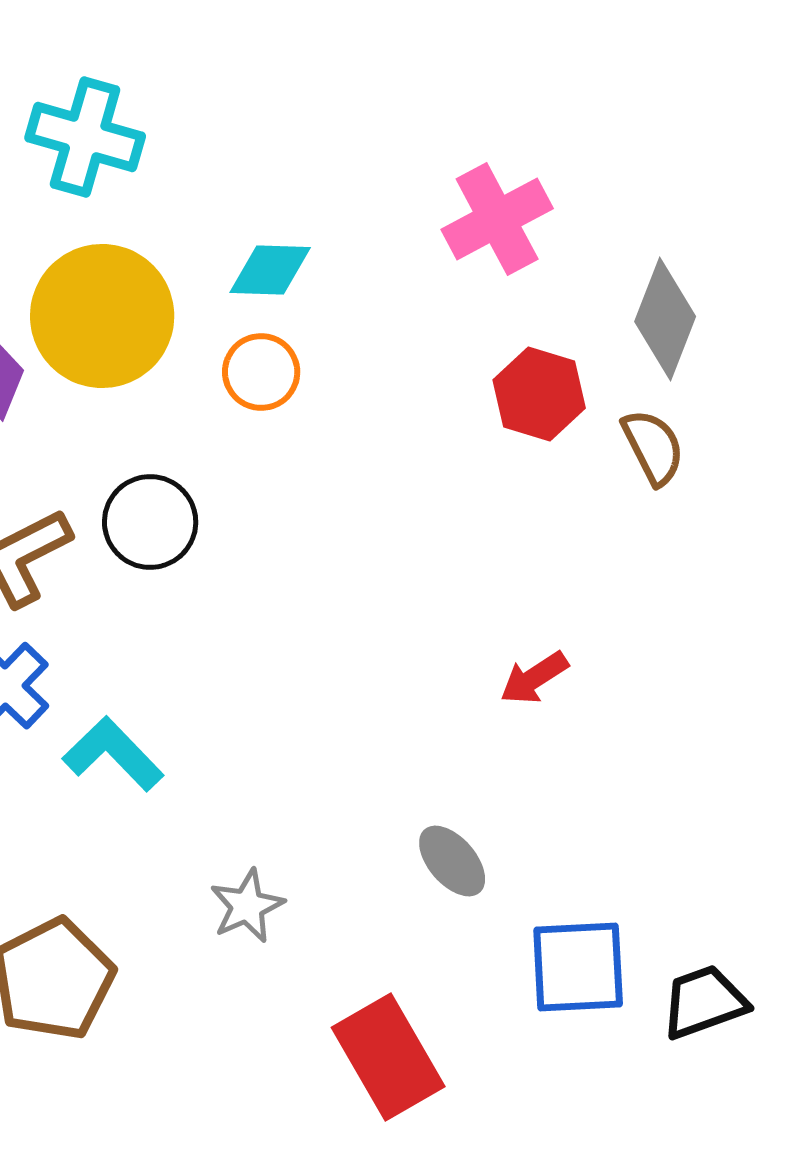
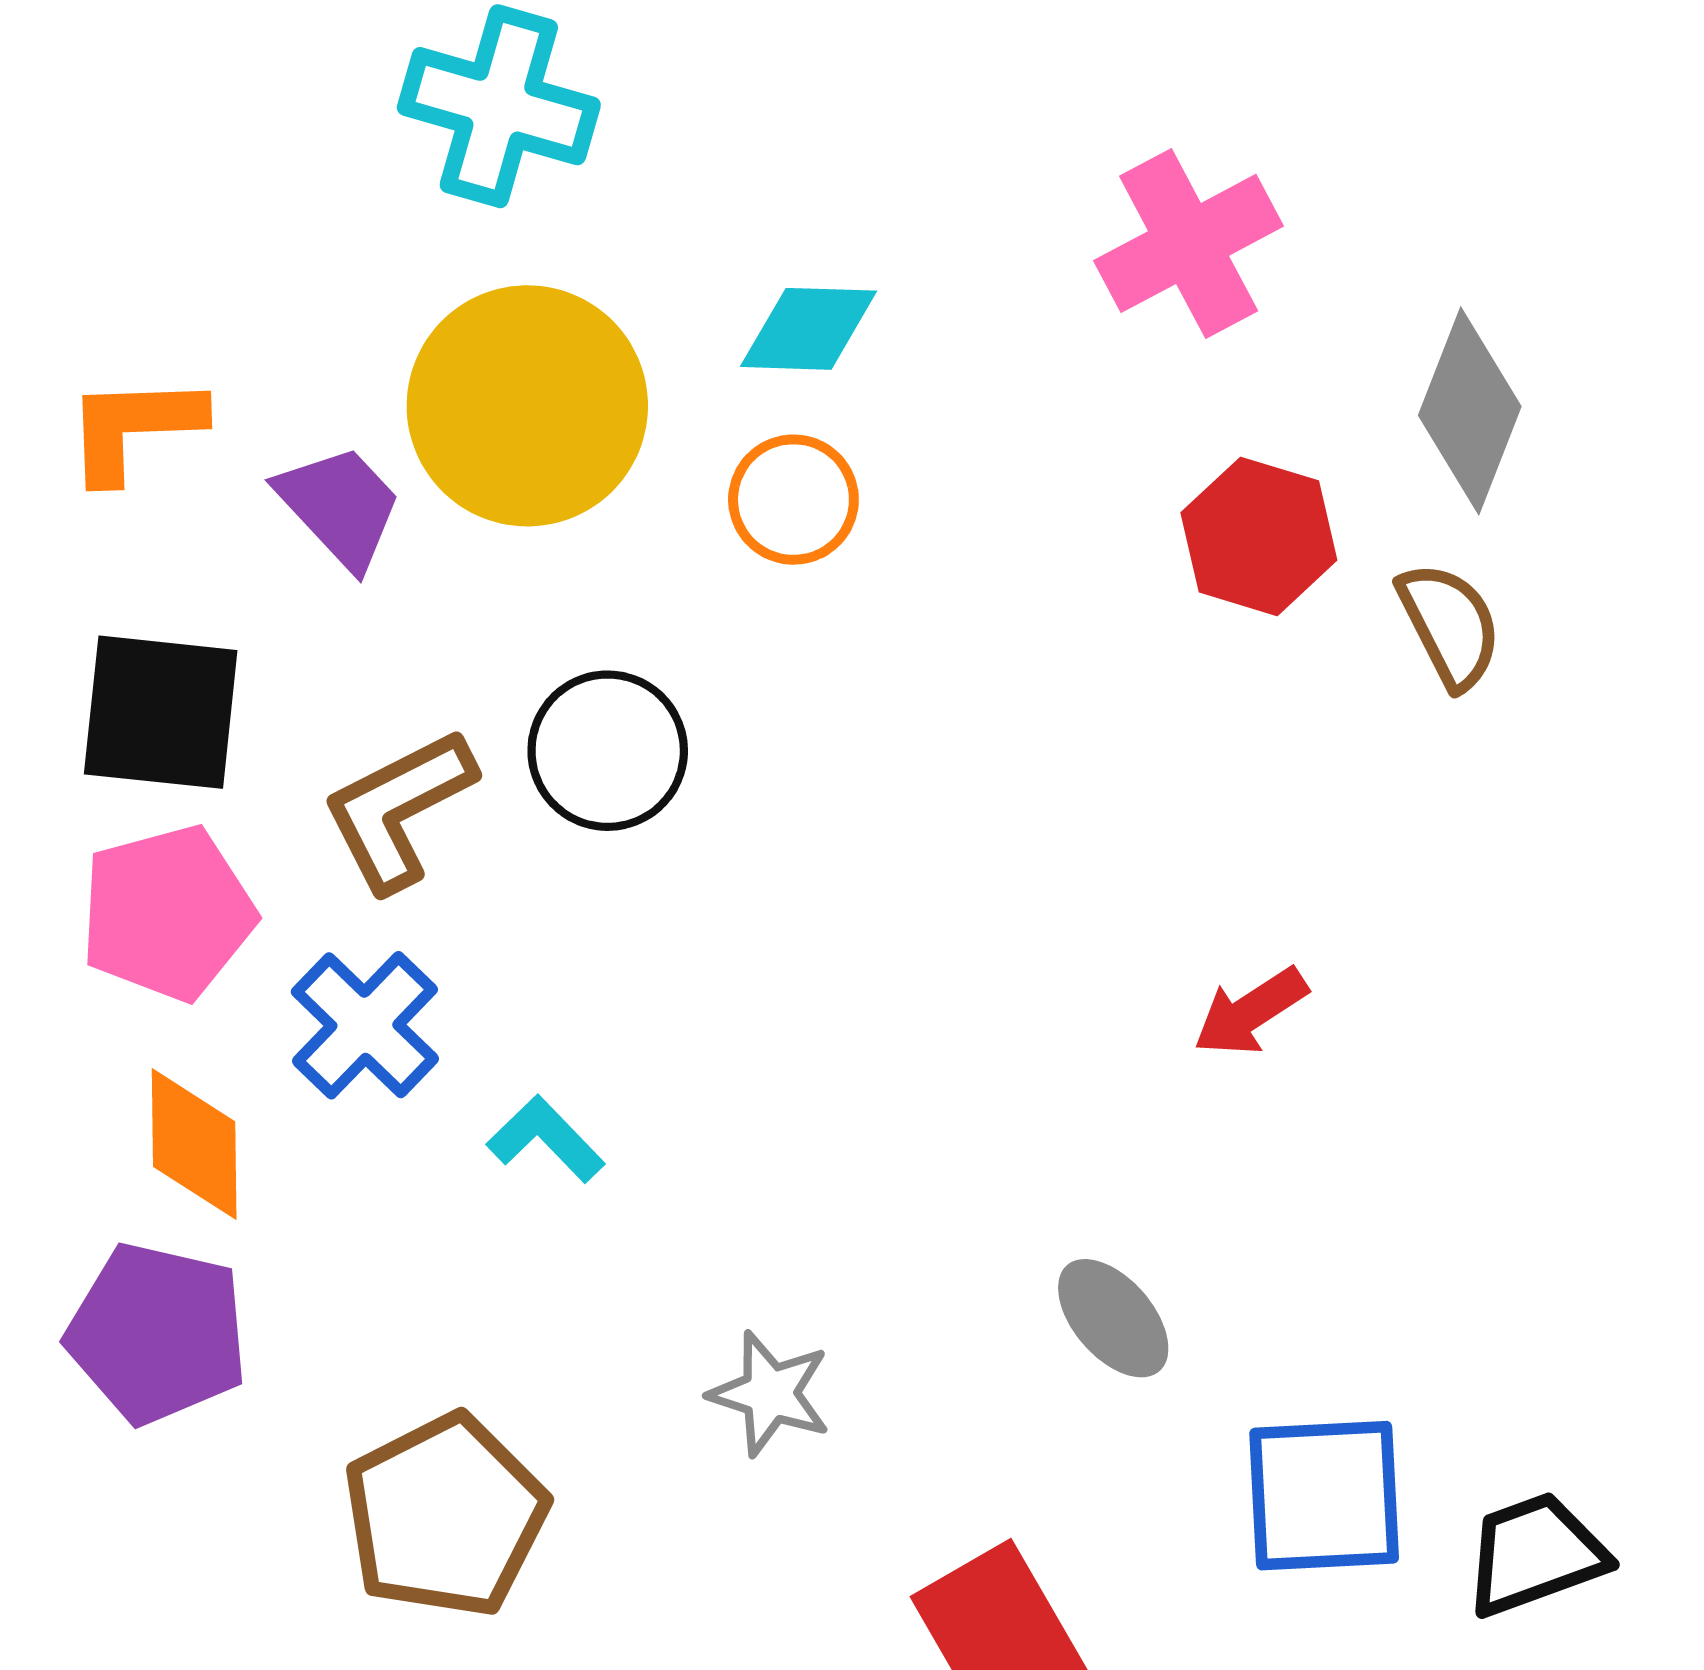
cyan L-shape: (113, 754) -> (546, 1139), size x0.7
gray star: (247, 906) -> (770, 1394), turned -30

